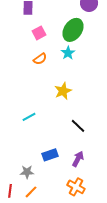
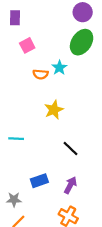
green ellipse: (73, 30) -> (82, 42), moved
orange semicircle: (40, 59) -> (41, 74), moved, turned 40
cyan line: (29, 117) -> (16, 139), turned 32

